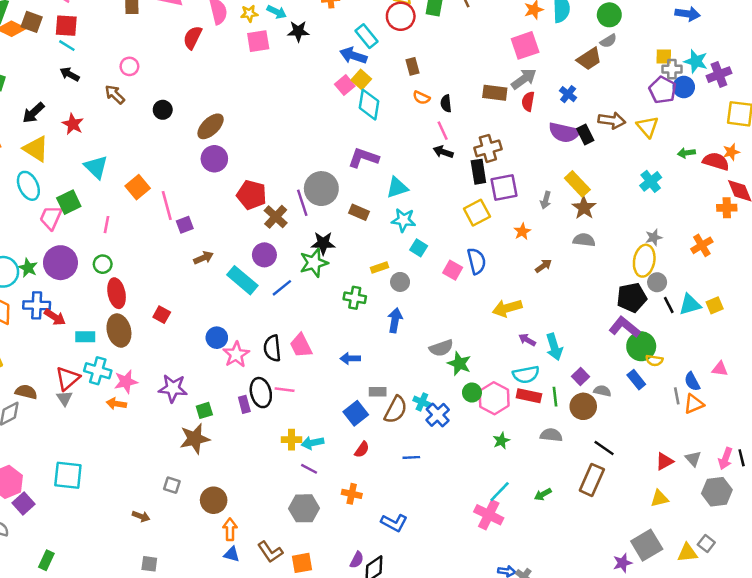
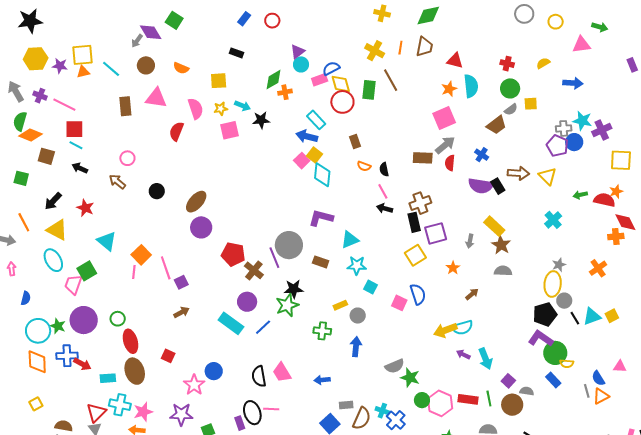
brown square: (32, 22) -> (46, 156), moved
yellow square: (664, 56) -> (531, 104), moved
pink line: (107, 225) -> (134, 272), moved
brown arrow: (203, 258) -> (181, 312), moved
pink star: (236, 354) -> (194, 385), moved
cyan semicircle: (526, 375) -> (462, 328), moved

